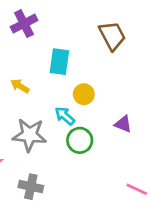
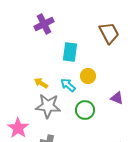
yellow arrow: (20, 86) -> (41, 83), moved
cyan arrow: (65, 116) -> (68, 85), moved

